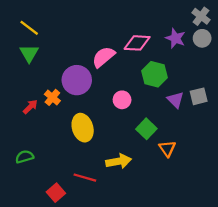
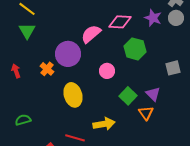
purple triangle: (175, 100) -> (153, 94), moved
red arrow: (30, 107) -> (16, 71), moved, turned -64

